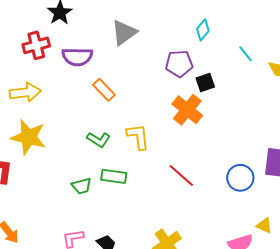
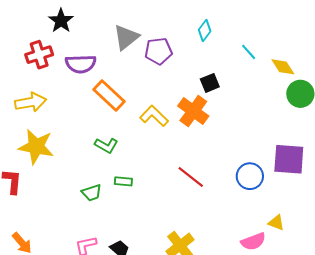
purple pentagon: (179, 64) -> (158, 51), moved
orange rectangle: (104, 90) -> (109, 95), size x1.4
yellow L-shape: (138, 137) -> (154, 116), moved, turned -36
green rectangle: (114, 176) -> (123, 181), size x0.7

